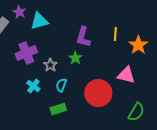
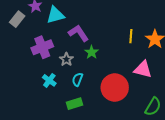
yellow line: (115, 34) -> (131, 36), moved
purple L-shape: (83, 37) -> (78, 33), moved, turned 130

